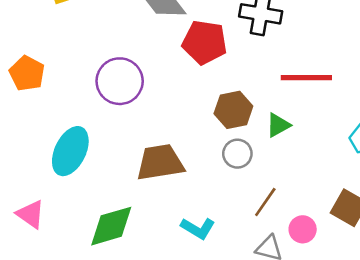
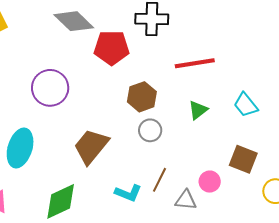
green triangle: (278, 125) -> (198, 110), moved
brown trapezoid: (160, 162) -> (91, 146), turned -33
brown line: (265, 202) -> (159, 180), moved

